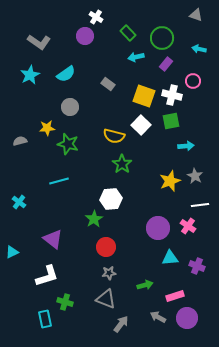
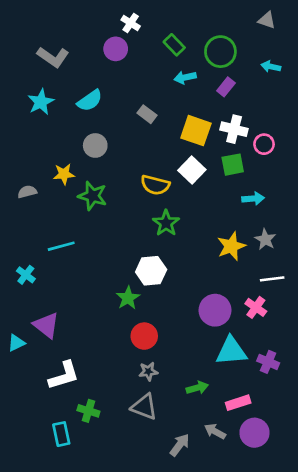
pink circle: (193, 81) -> (264, 144), moved
cyan line: (59, 181) -> (61, 246), moved
purple triangle: (53, 239) -> (46, 325), moved
cyan triangle: (170, 258) -> (231, 351), size x1.4
gray arrow: (121, 324) -> (180, 445), moved

